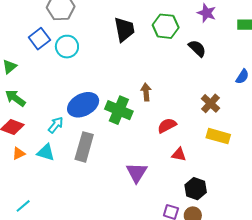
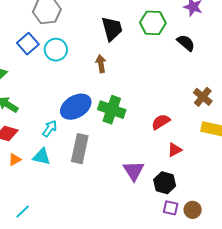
brown arrow: (146, 92) -> (101, 64), moved
red triangle: (179, 154) -> (175, 150), turned -35
black hexagon: (196, 189) -> (165, 183), moved

